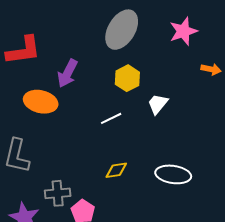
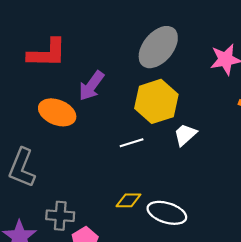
yellow hexagon: (127, 78) -> (156, 101), size x1.5
white ellipse: (173, 174) -> (167, 213), moved

